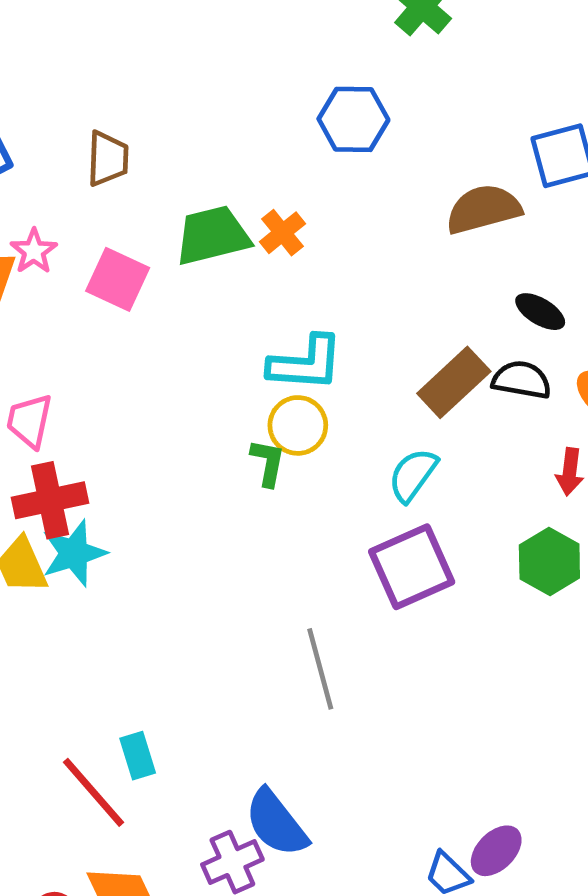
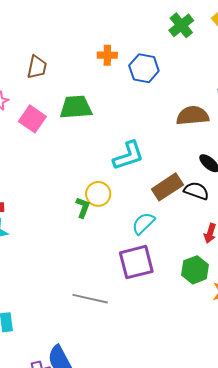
orange cross: (283, 233) -> (107, 55), moved, turned 30
cyan L-shape: (306, 363) -> (128, 156), moved, turned -32
gray line: (320, 669) -> (90, 299), turned -72

